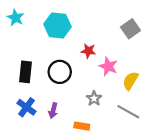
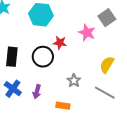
red star: (88, 51) -> (60, 43), moved
pink star: (108, 66) -> (87, 33), moved

